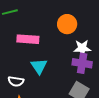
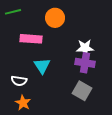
orange circle: (67, 24) -> (55, 18), moved

